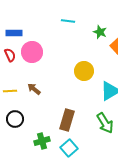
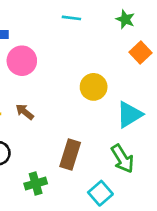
green star: (100, 32) -> (125, 19), moved
cyan square: (69, 148) -> (100, 193), moved

